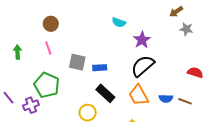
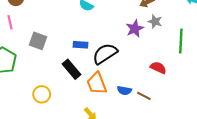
purple star: (142, 40) -> (135, 29), moved
blue rectangle: (100, 68) -> (80, 45), moved
black rectangle: (105, 93) -> (72, 69), moved

